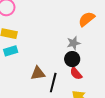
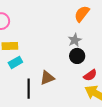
red semicircle: (76, 73) -> (90, 75), moved, turned -72
black line: (53, 83) -> (29, 89), moved

